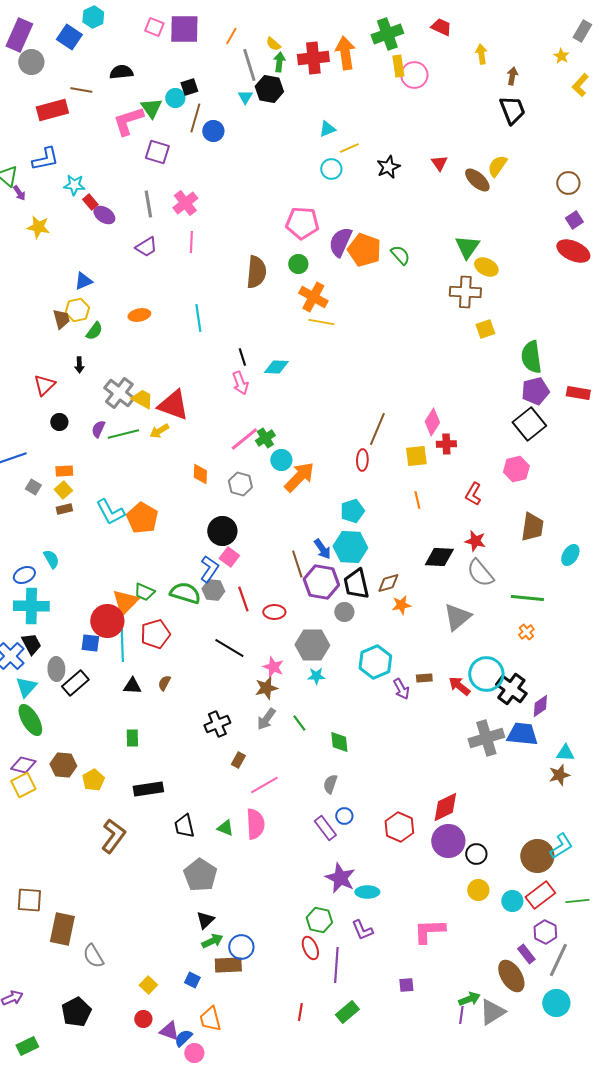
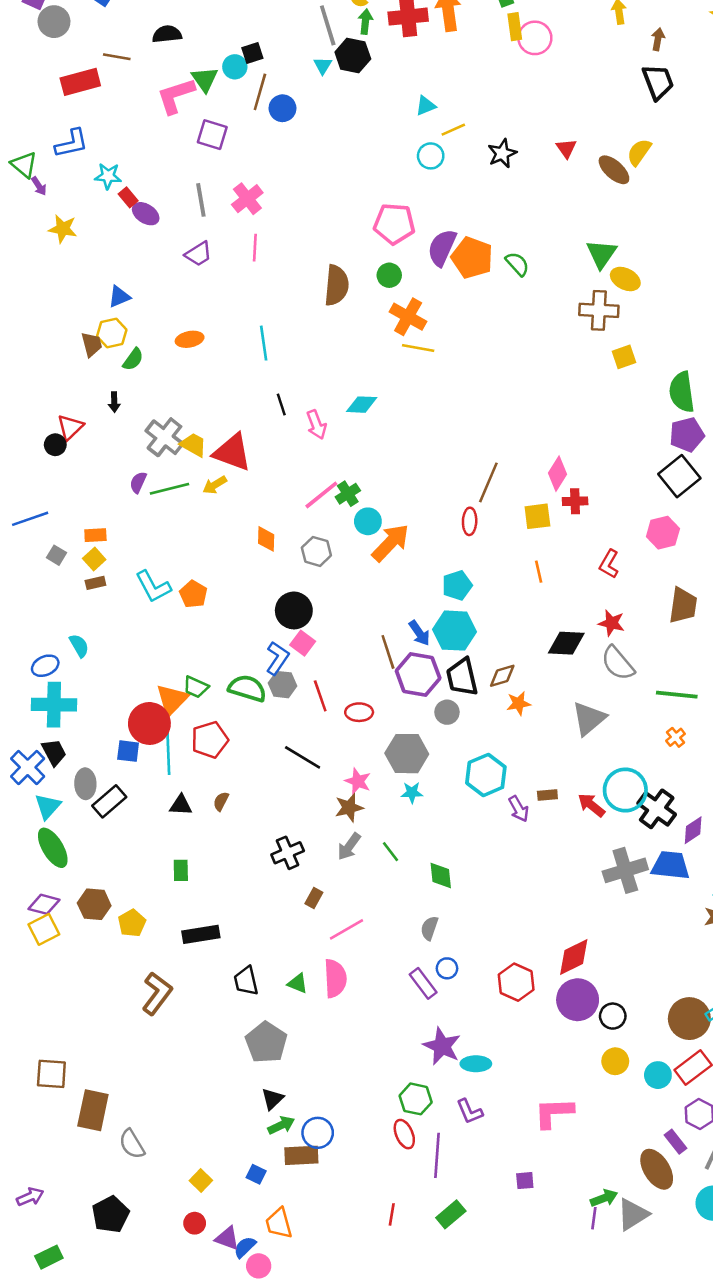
black line: (242, 357) -> (281, 405), moved
black circle: (59, 422) -> (55, 445), moved
orange pentagon: (142, 518) -> (193, 594), size x0.7

